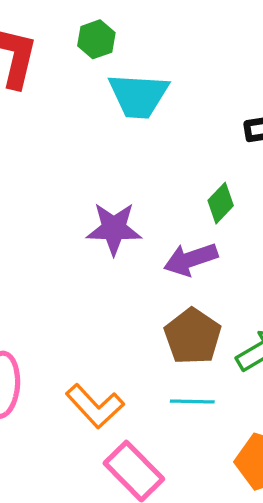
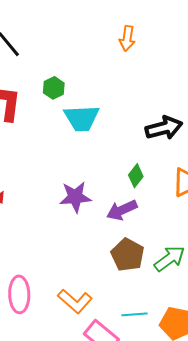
cyan line: (192, 401) -> (135, 314), moved

